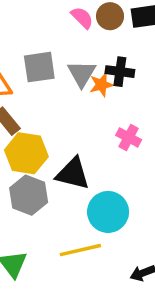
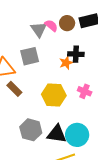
gray triangle: (82, 74) -> (39, 29), moved
yellow hexagon: (26, 153) -> (54, 95), moved
black triangle: (73, 174) -> (57, 134), moved

